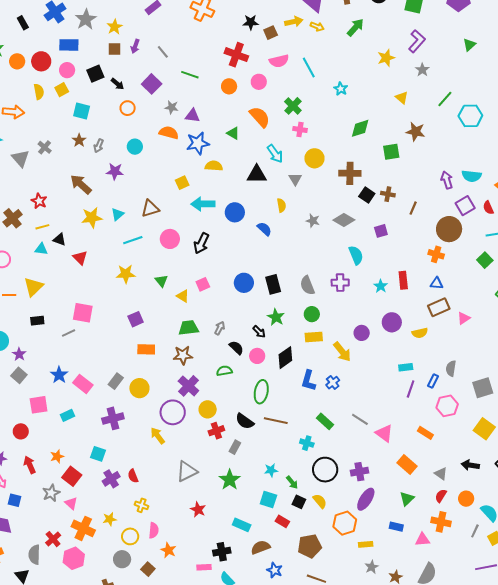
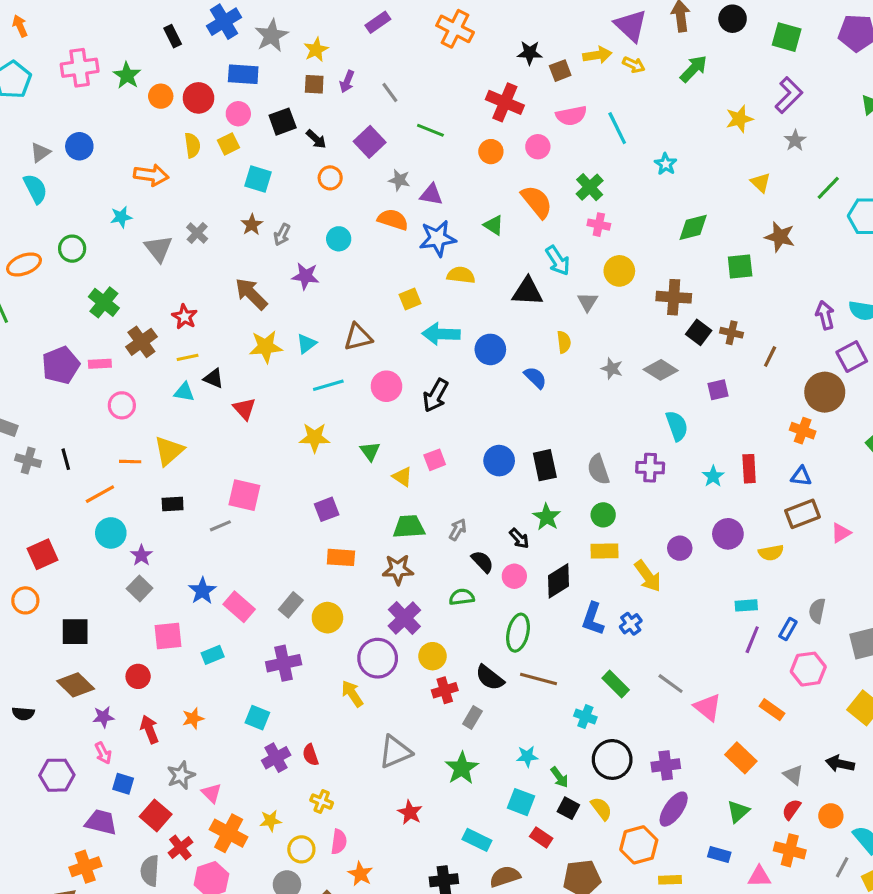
red square: (72, 476) -> (156, 815), moved

